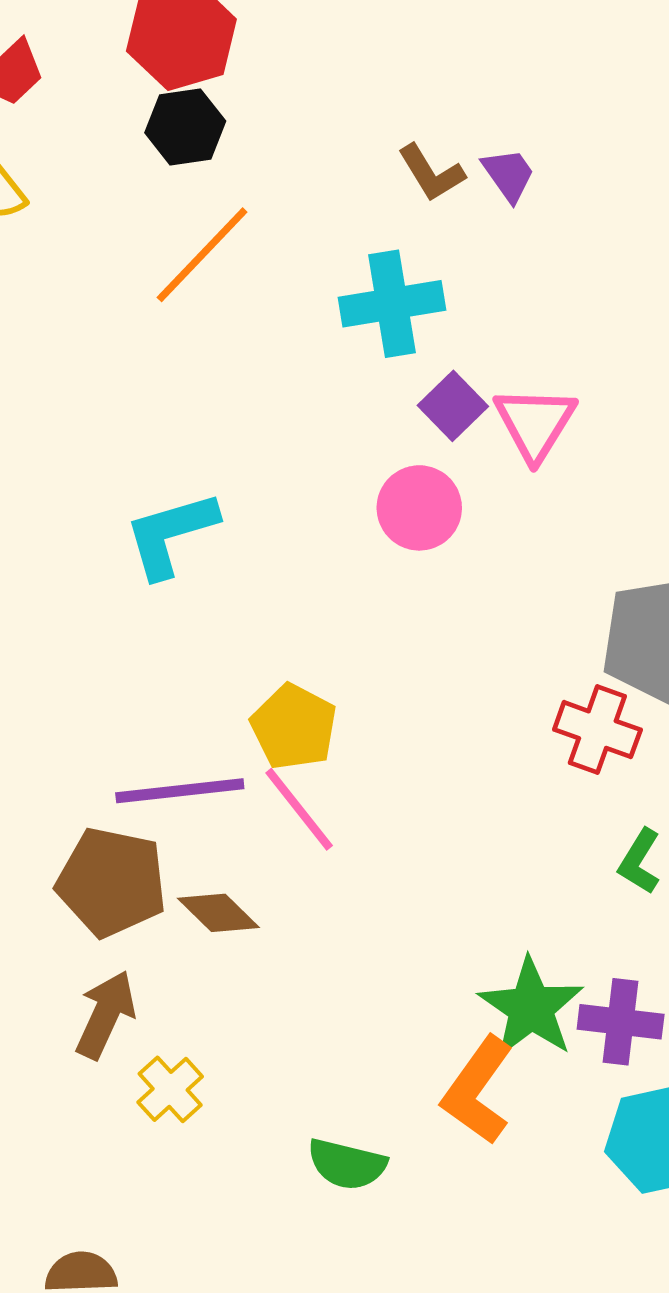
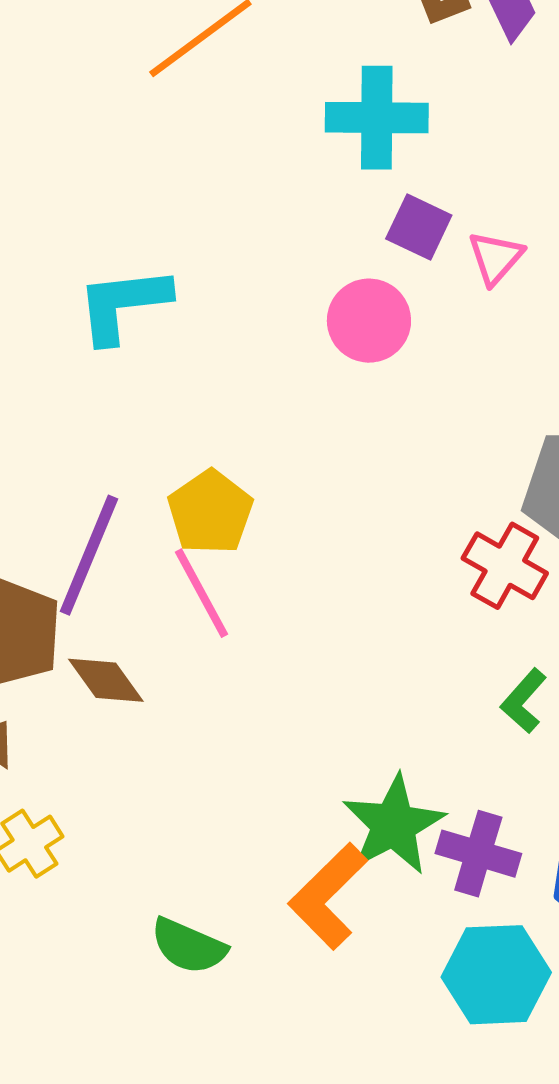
purple square: (453, 406) -> (419, 227), turned -30
pink triangle: (535, 423) -> (496, 258), size x0.7
purple line: (180, 791) -> (89, 555), turned -71

